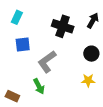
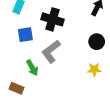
black cross: (63, 26) -> (52, 19), moved
green arrow: (39, 86) -> (32, 68), moved

